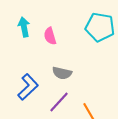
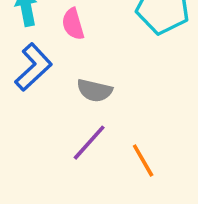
blue L-shape: (28, 87) -> (33, 67), moved

